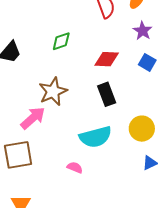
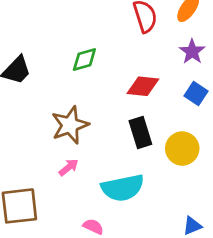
pink arrow: (33, 118) -> (69, 167), moved, size x0.6
yellow circle: (142, 129) -> (182, 149), moved

